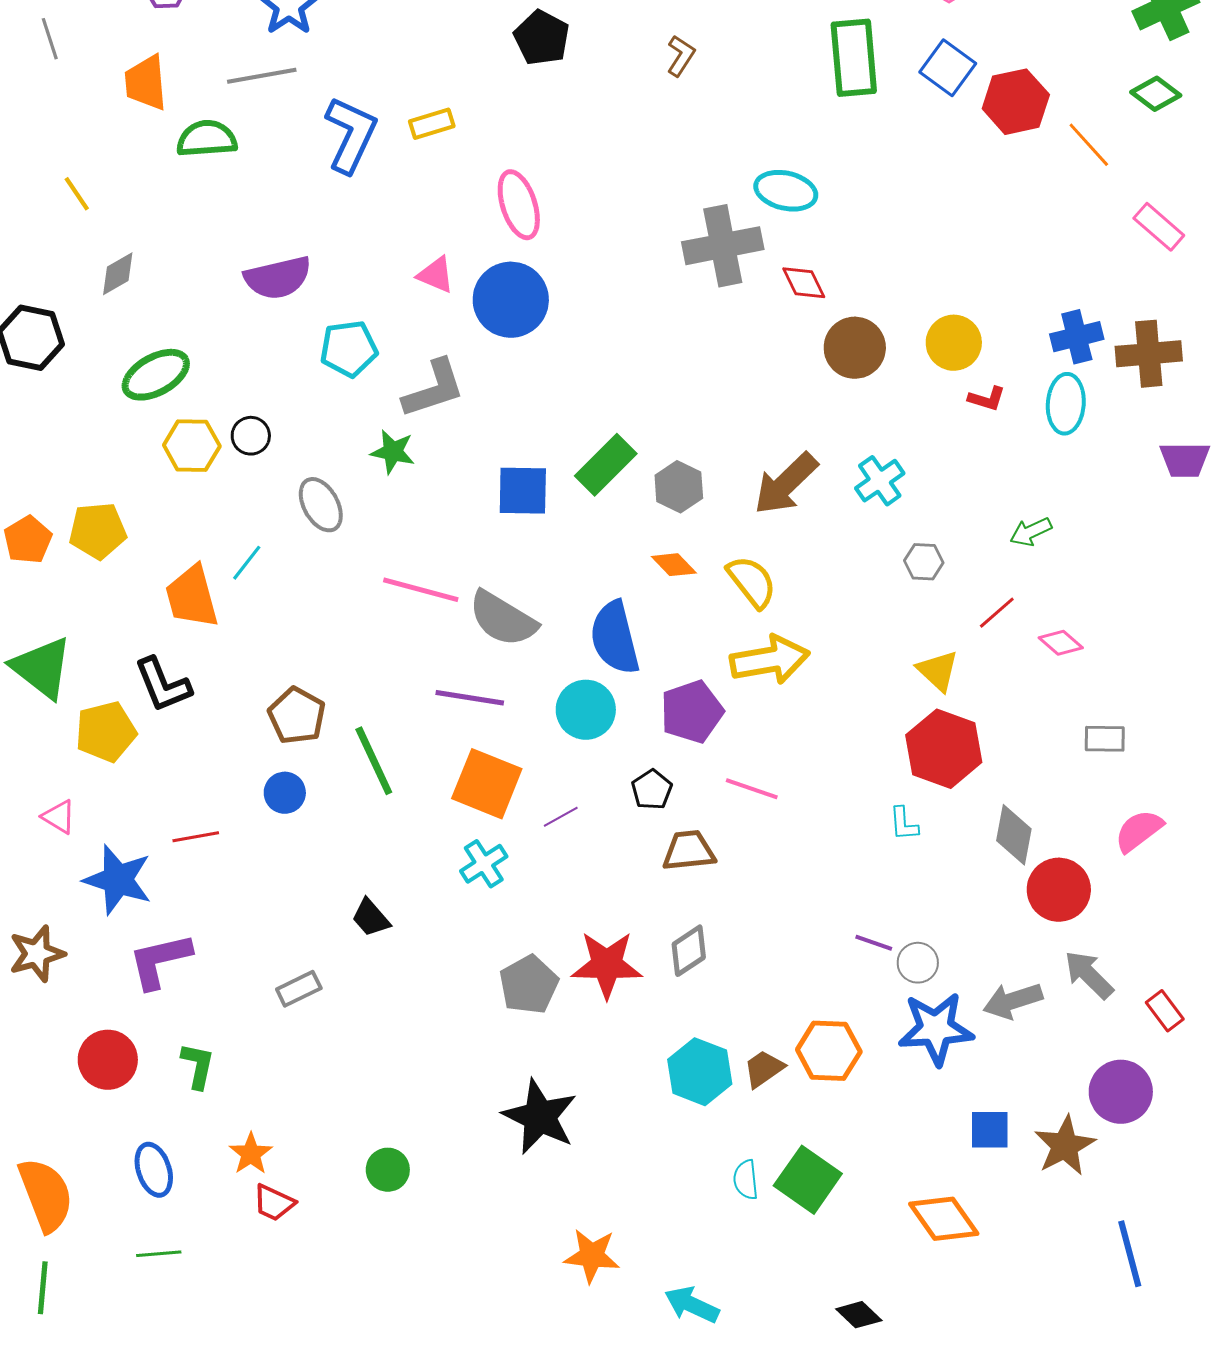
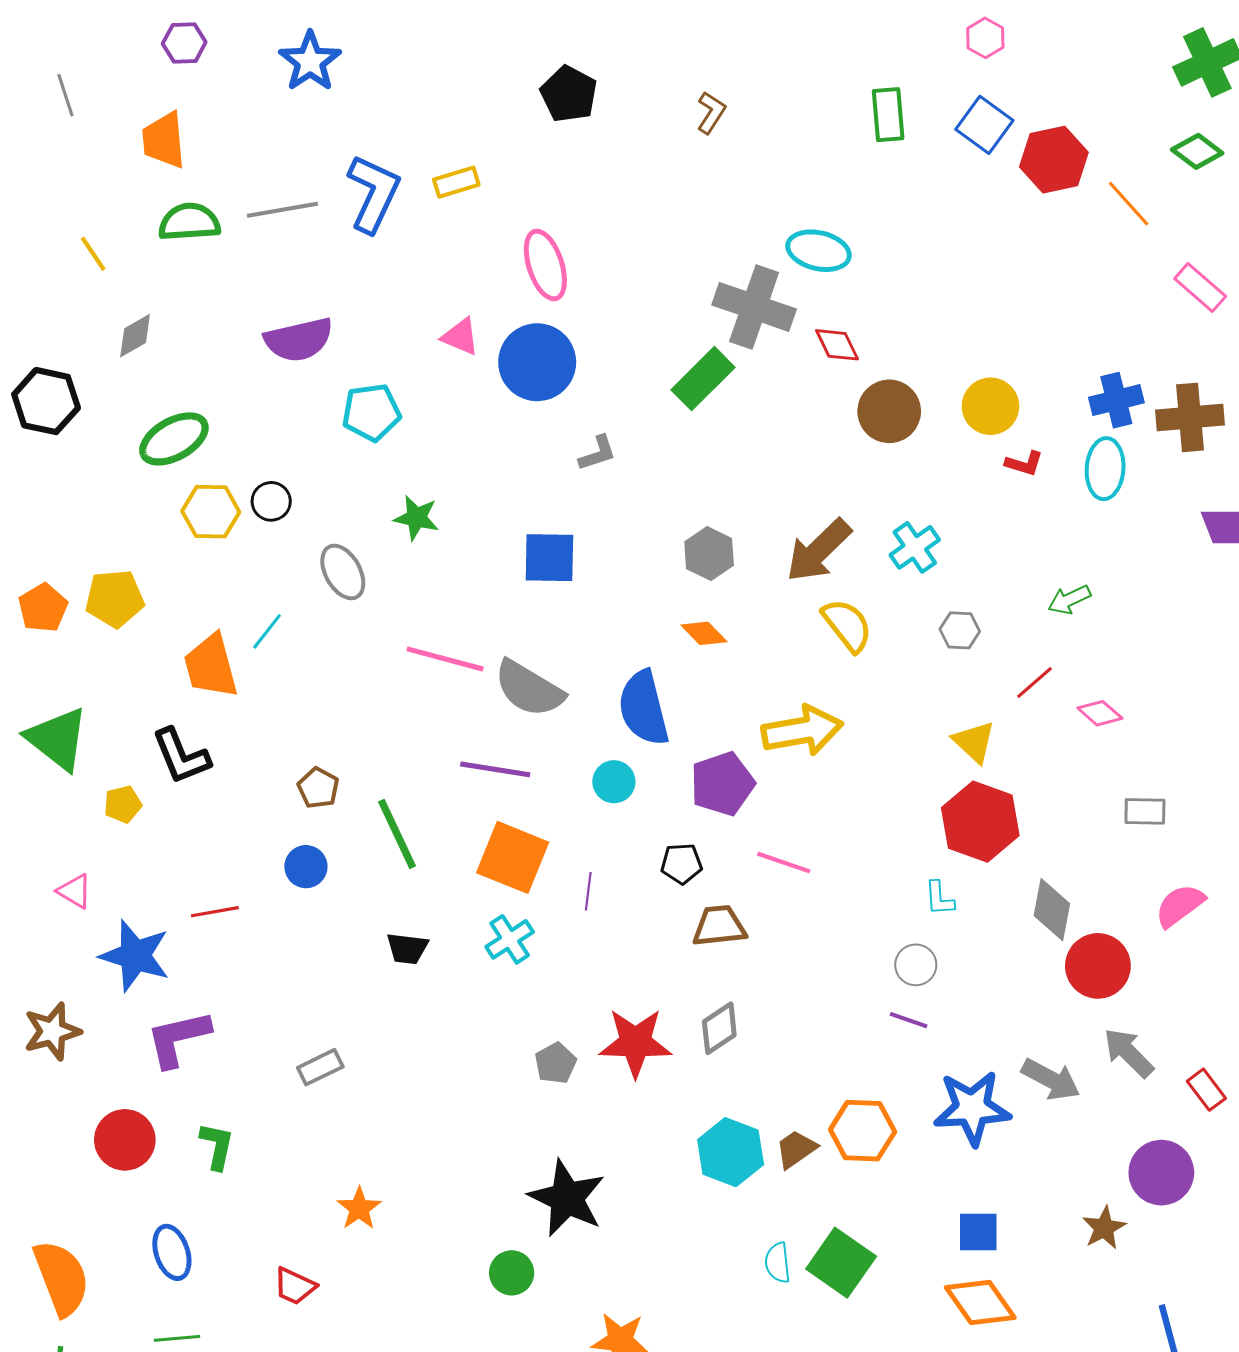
green rectangle: (854, 58) -> (888, 115), size x0.7
gray line: (262, 76) -> (282, 210), moved
green semicircle: (207, 139) -> (189, 222), moved
gray cross: (723, 246) -> (754, 307), turned 30
gray L-shape: (434, 389) -> (598, 453), moved, size x0.6
green rectangle: (606, 465) -> (703, 379), moved
yellow semicircle: (752, 582) -> (847, 625), moved
cyan circle: (586, 710) -> (614, 782), size x0.7
brown pentagon: (297, 716) -> (318, 788), size x0.7
yellow pentagon: (106, 732) -> (123, 804), size x0.6
black pentagon: (652, 790) -> (681, 864), turned 30
purple line: (561, 817) -> (588, 891), turned -54
black trapezoid: (371, 918) -> (407, 949), moved, turned -42
gray circle: (918, 963) -> (916, 965), moved
gray pentagon: (529, 985) -> (556, 1063), size x0.7
gray arrow: (1013, 1001) -> (1051, 1079), turned -134
blue square: (990, 1130) -> (978, 1232), moved
brown star: (1065, 1146) -> (1104, 1228), size x0.7
orange star: (251, 1154) -> (359, 1208), moved
green circle: (388, 1170) -> (512, 1273), moved

